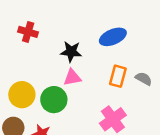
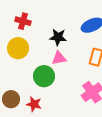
yellow circle: (22, 95) -> (18, 48), moved

